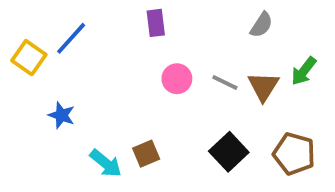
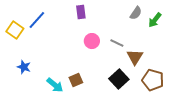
green arrow: (304, 71) -> (155, 20), moved
brown triangle: (263, 86) -> (135, 57), moved
blue star: (62, 115) -> (24, 67), moved

